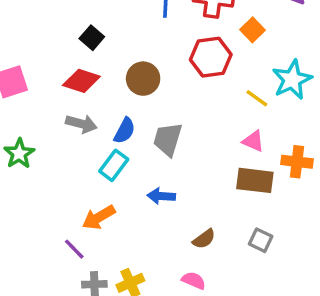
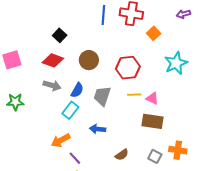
red hexagon: (211, 57) -> (128, 68), moved
yellow line: (257, 98) -> (134, 95), moved, turned -40
green star: (19, 154) -> (15, 102), turned 30
orange cross: (297, 162) -> (178, 150), moved
purple line: (74, 249) -> (75, 158), moved

